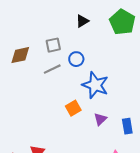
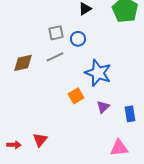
brown diamond: (20, 55) -> (23, 63), moved
blue circle: (76, 59) -> (78, 39), moved

